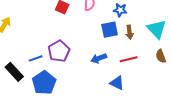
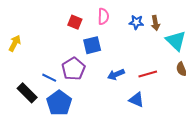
blue square: (110, 30) -> (92, 45), moved
brown arrow: (129, 32) -> (155, 23), moved
blue line: (36, 58) -> (49, 78), turned 48

